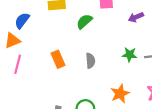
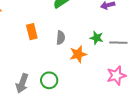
orange star: (120, 94) -> (78, 54), moved

